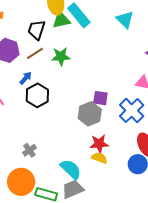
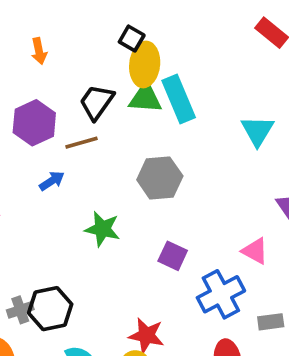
green star: (61, 57) -> (102, 229), moved
black hexagon: (37, 95) -> (50, 309), moved
gray hexagon: (90, 114) -> (160, 178), moved

